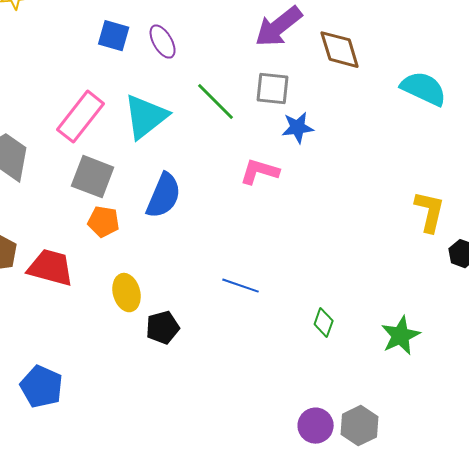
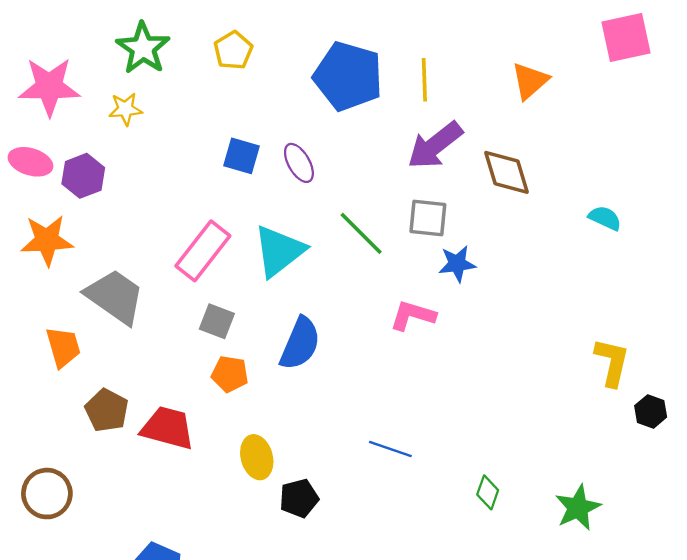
cyan semicircle: (424, 89) -> (605, 218), size x0.6
gray square: (93, 177) -> (217, 321), size x0.7

